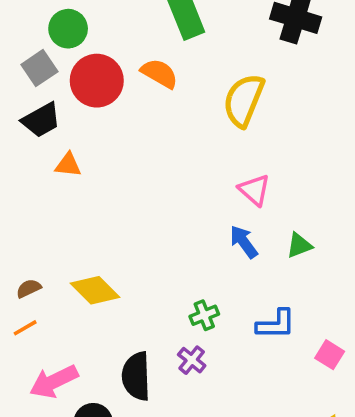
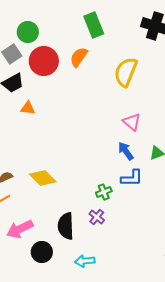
orange semicircle: (159, 73) -> (79, 57), turned -85
blue L-shape: (276, 324) -> (132, 178), moved

